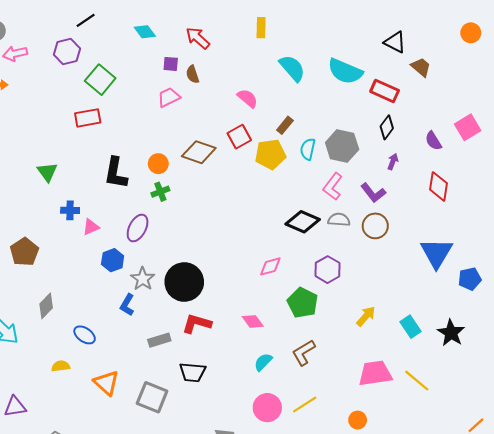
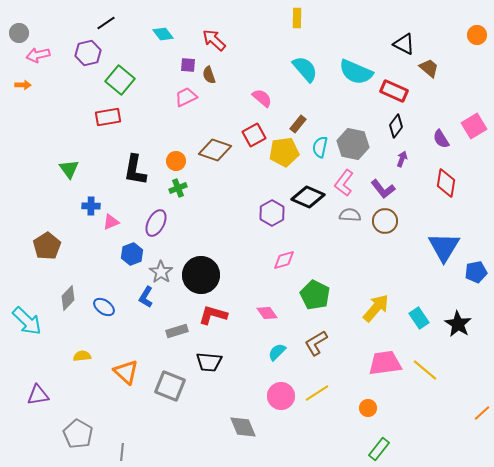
yellow rectangle: (261, 28) -> (297, 18), moved
black diamond: (303, 222) -> (308, 197), moved
purple hexagon: (327, 270) -> (272, 213), moved
yellow arrow: (366, 316) -> (376, 308), size x1.4
blue ellipse: (85, 335) -> (104, 307), moved

